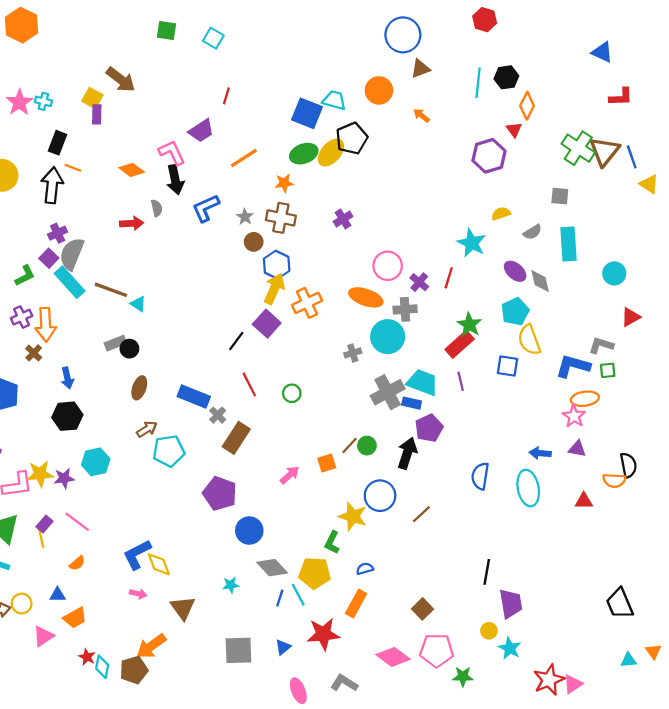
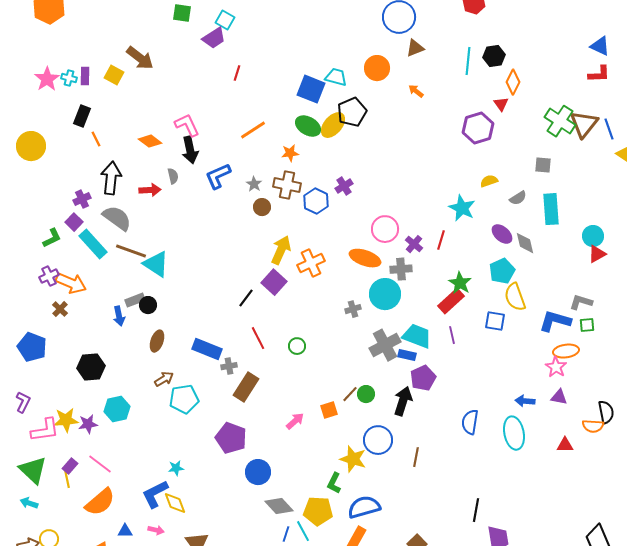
blue triangle: (602, 52) -> (600, 46), moved
purple rectangle: (97, 114) -> (85, 76), moved
purple trapezoid: (201, 131) -> (214, 38), moved
green ellipse: (304, 154) -> (308, 126), turned 50
orange line: (73, 168) -> (96, 139), turned 42
black arrow: (52, 185) -> (111, 178), moved
gray semicircle: (72, 254) -> (117, 218), moved, turned 104
blue hexagon: (277, 265) -> (316, 201), moved
cyan triangle: (138, 304) -> (156, 264), size x1.8
red triangle: (631, 317) -> (597, 254), moved
orange arrow: (46, 325) -> (71, 283), turned -64
blue arrow: (67, 378) -> (119, 316), moved
gray cross: (218, 415) -> (229, 366), turned 35
brown line: (421, 514) -> (416, 457), turned -36
orange semicircle: (77, 563) -> (100, 502), size x2.0
blue semicircle: (365, 569) -> (364, 507), size x2.0
cyan star: (231, 585) -> (176, 468), moved
blue triangle: (58, 595) -> (125, 531), moved

